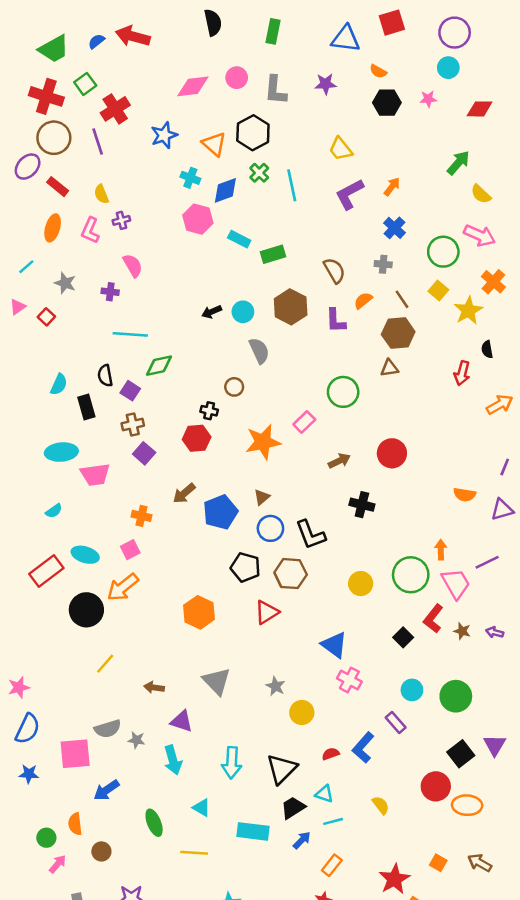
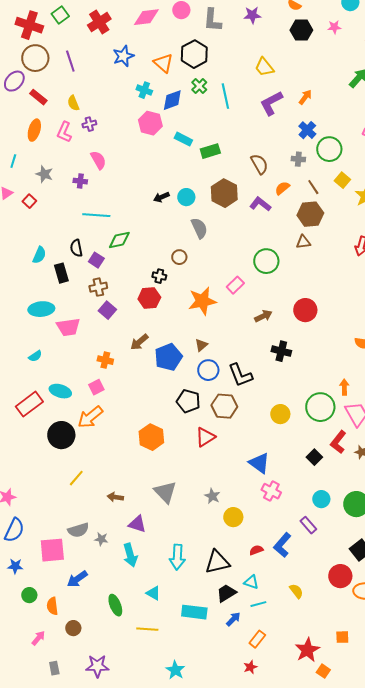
red cross: (115, 109) -> (99, 22), moved
green circle: (443, 252) -> (329, 149), moved
cyan line: (26, 267) -> (13, 161), turned -32
purple L-shape: (336, 321) -> (260, 204), turned 130
black triangle: (282, 769) -> (217, 562), turned 32
green circle: (46, 838) -> (29, 595), moved
orange square: (438, 863) -> (342, 637), turned -32

